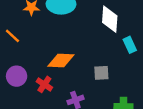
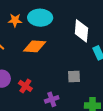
orange diamond: (61, 60) -> (35, 46), moved

